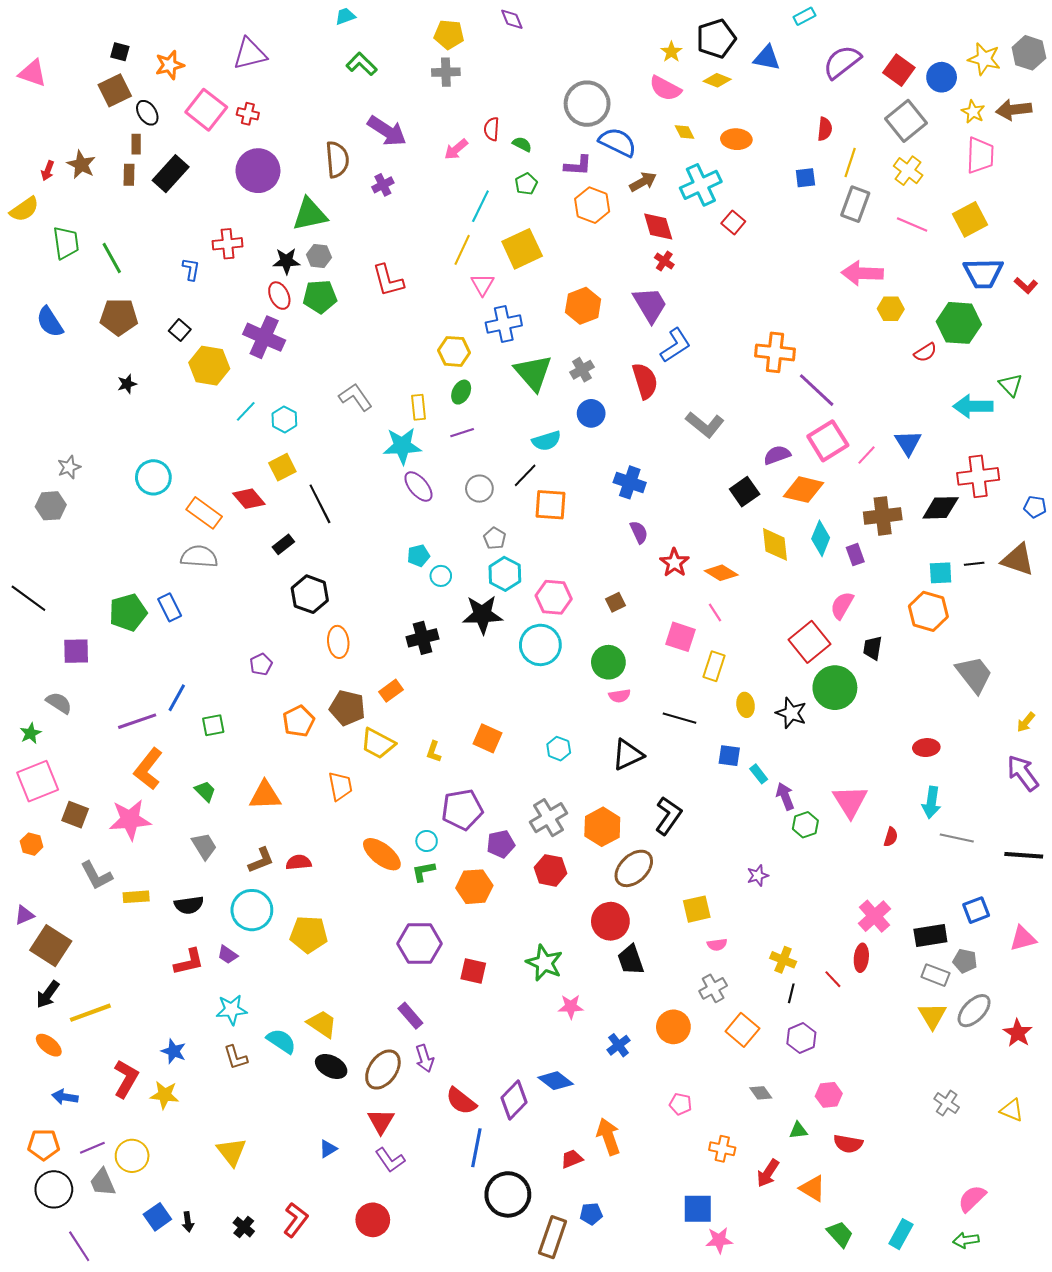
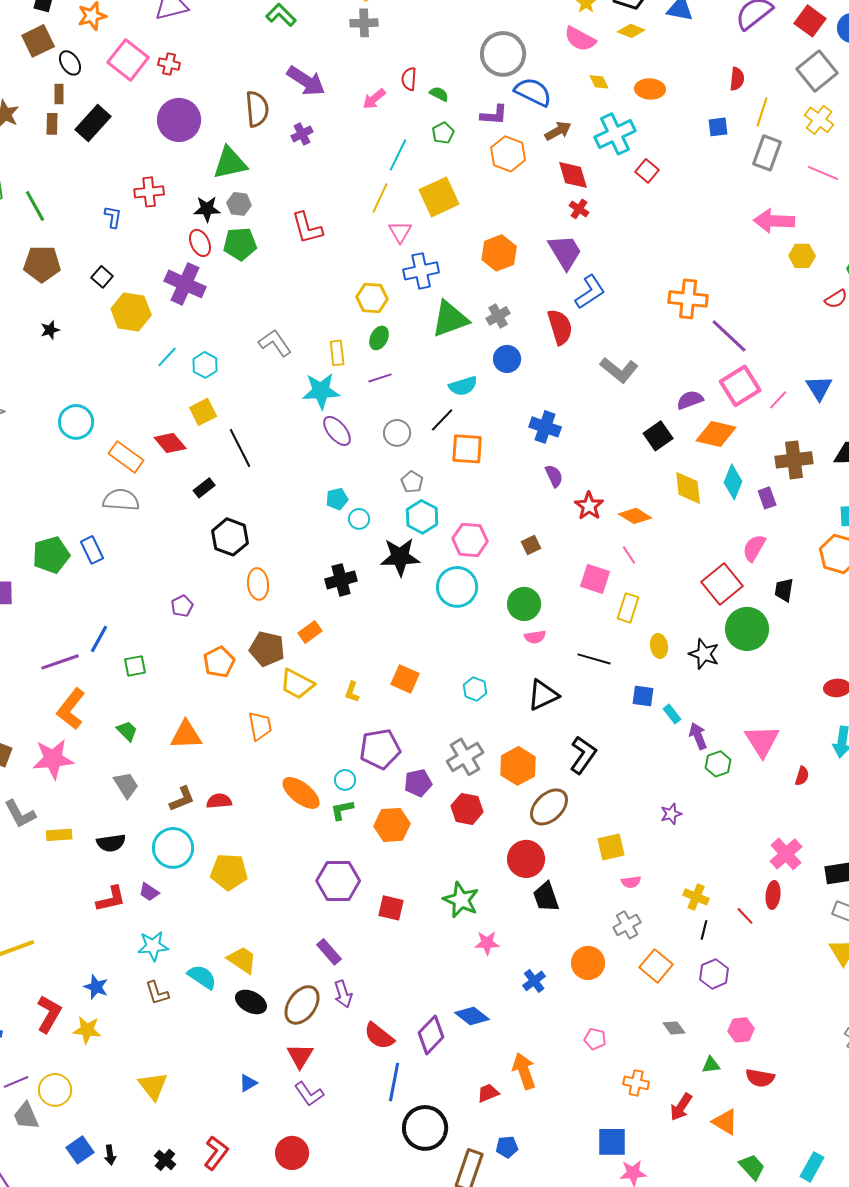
green triangle: (533, 373) -> (450, 319), turned 51

